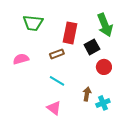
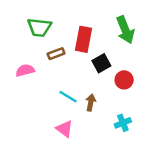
black square: (92, 47) -> (101, 63), moved
brown rectangle: (57, 54) -> (56, 54), moved
brown arrow: (87, 94) -> (91, 103), moved

